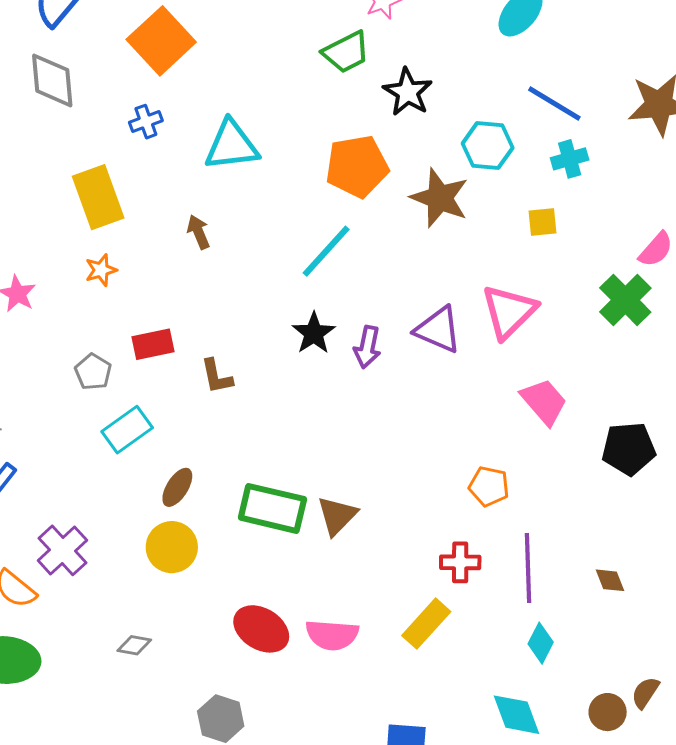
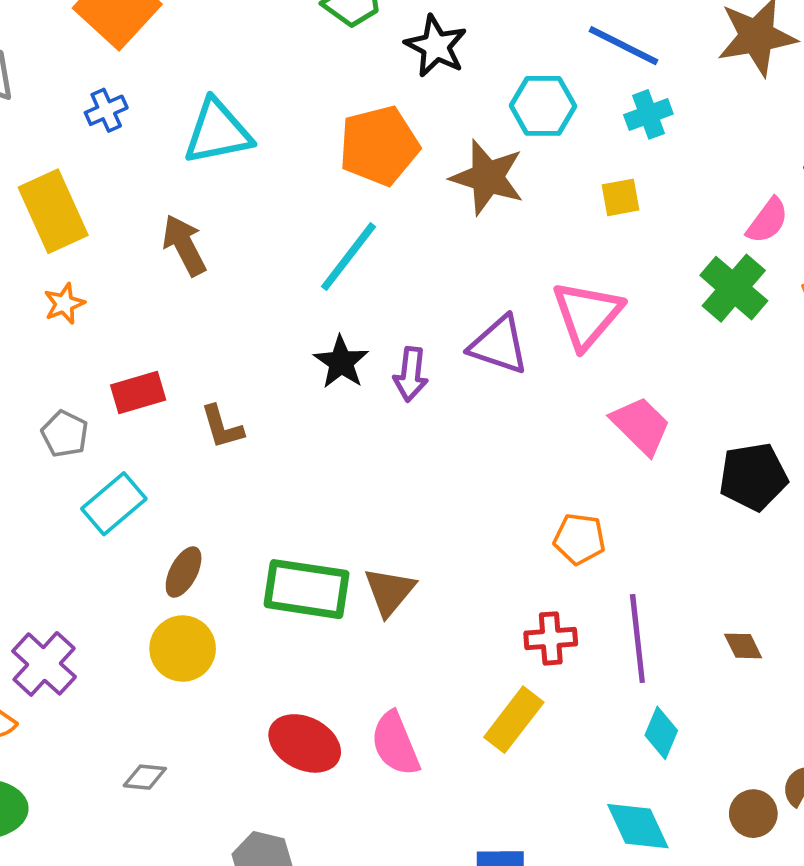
brown arrow: (198, 232) -> (184, 245), size x1.4
pink semicircle: (332, 635) -> (395, 744), turned 68

